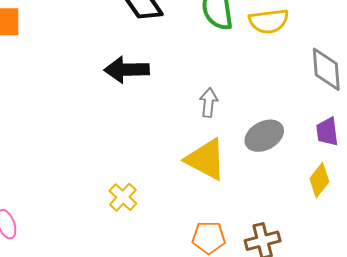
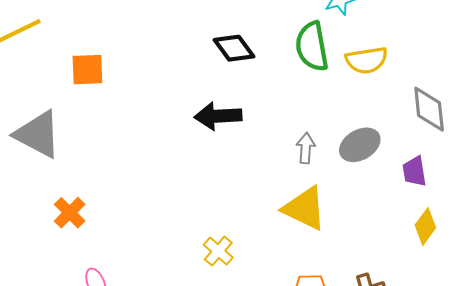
purple trapezoid: (327, 132) -> (414, 171), moved
gray ellipse: (264, 136) -> (360, 145), moved

